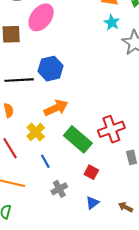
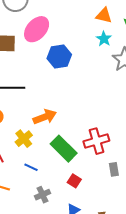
blue hexagon: (51, 69) -> (59, 56), moved
blue line: (45, 161) -> (31, 167), turned -40

